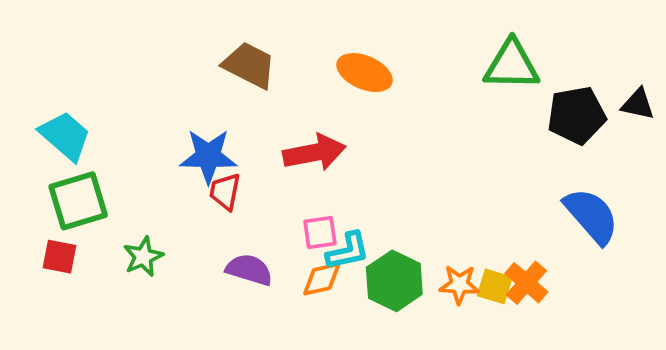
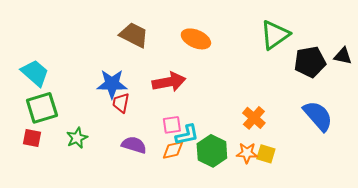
green triangle: (511, 65) -> (275, 35), turned -36
orange cross: (526, 283) -> (254, 118), moved

